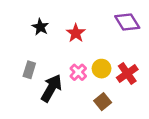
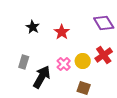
red cross: (127, 73) -> (104, 55), moved
brown square: (103, 102) -> (84, 88), turned -32

